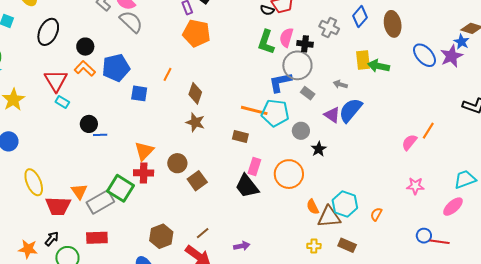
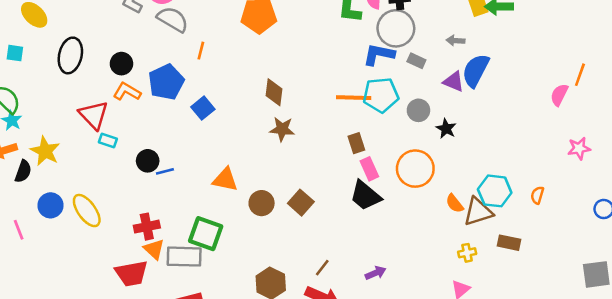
orange line: (168, 74) -> (201, 51), moved
blue L-shape: (280, 82) -> (379, 55), turned 35
blue square: (139, 93) -> (203, 108), turned -36
brown rectangle: (240, 137) -> (356, 143), moved, turned 70
orange triangle: (144, 151) -> (225, 180), turned -50
brown circle: (177, 163) -> (262, 203), moved
pink rectangle: (254, 167) -> (369, 169), turned -30
red cross: (144, 173) -> (147, 227), moved
yellow ellipse: (34, 182) -> (87, 211), moved
gray rectangle: (100, 202) -> (184, 257), turned 44

